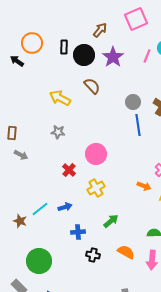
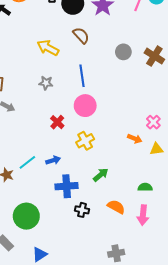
blue line: (138, 125) -> (82, 76), moved
blue cross: (78, 232) -> (67, 186), size x1.5

